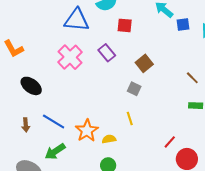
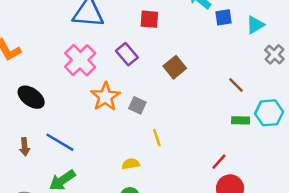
gray square: (134, 89) -> (137, 105), moved
orange star: (87, 131) -> (105, 97), moved
red line: (170, 142) -> (219, 162), moved

